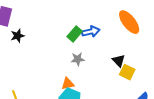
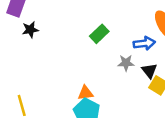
blue arrow: (91, 32) -> (144, 43), moved
gray star: (78, 59) -> (126, 63), moved

